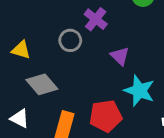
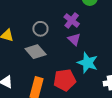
purple cross: (96, 19) -> (72, 20), moved
gray diamond: (42, 84) -> (36, 52), moved

